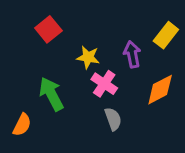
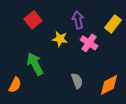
purple arrow: (132, 54) -> (78, 20), moved
pink cross: (104, 84) -> (89, 43), moved
orange diamond: (160, 90) -> (109, 85), moved

